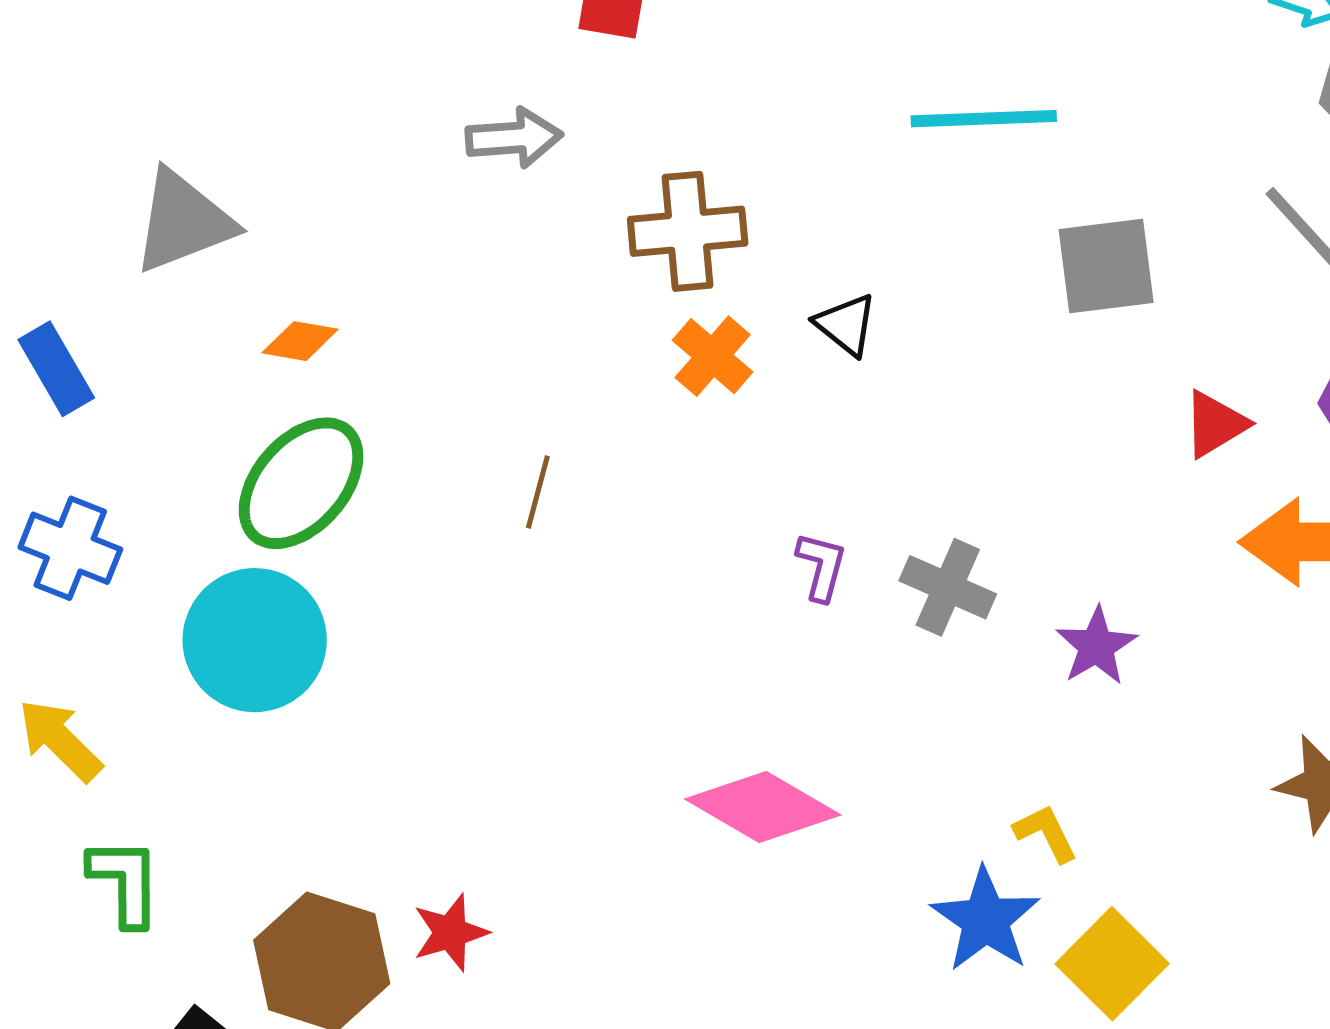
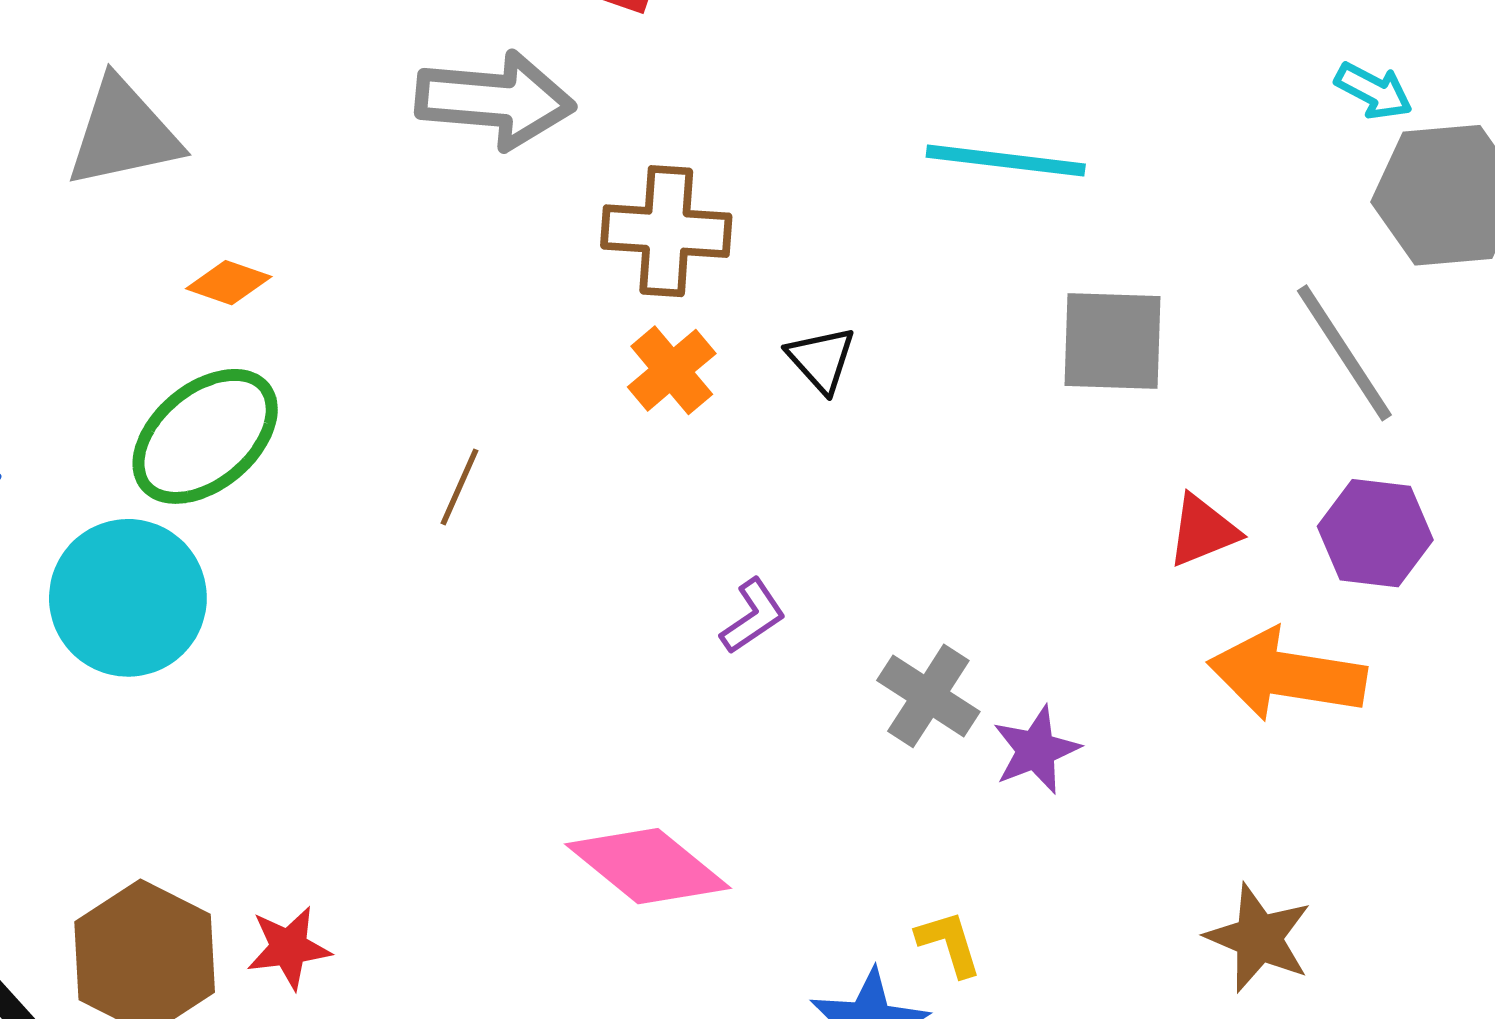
gray arrow: (514, 138) -> (495, 100), size x1.5
purple L-shape: (821, 566) -> (753, 616), turned 32
gray cross: (948, 587) -> (928, 696), moved

